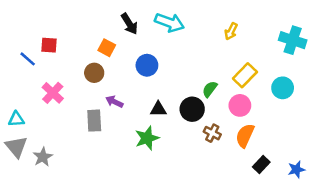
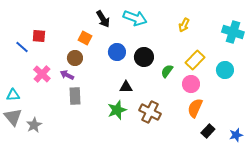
purple arrow: (114, 102) -> (67, 75), moved
black circle: (192, 109) -> (144, 57), moved
brown cross: (212, 133) -> (150, 112), moved, size x1.5

